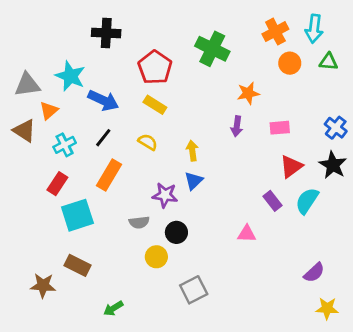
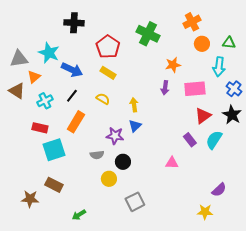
cyan arrow: (314, 29) -> (219, 67), moved
pink rectangle: (280, 128) -> (195, 89), size x1.5
red rectangle: (57, 184) -> (40, 128), turned 70
yellow star: (327, 308) -> (205, 212), moved

